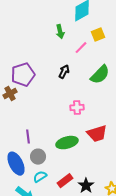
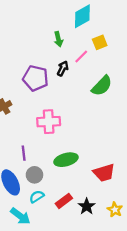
black arrow: (64, 72) -> (63, 68), moved
purple pentagon: (23, 75) -> (36, 78), moved, turned 30
pink cross: (77, 108) -> (49, 122), moved, size x1.5
red trapezoid: (97, 134) -> (104, 173), moved

